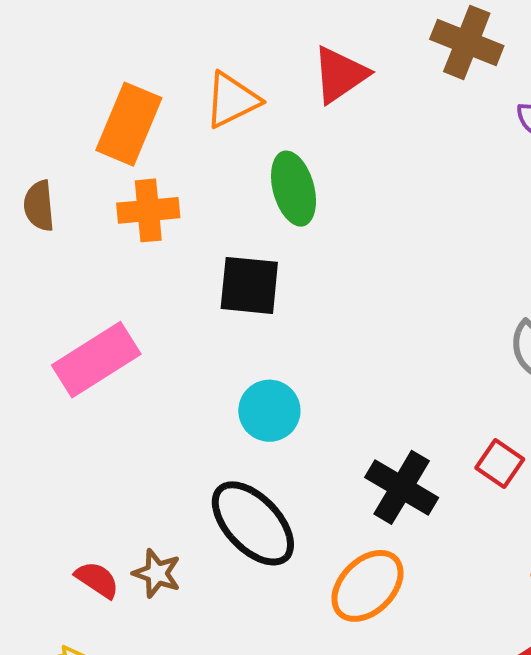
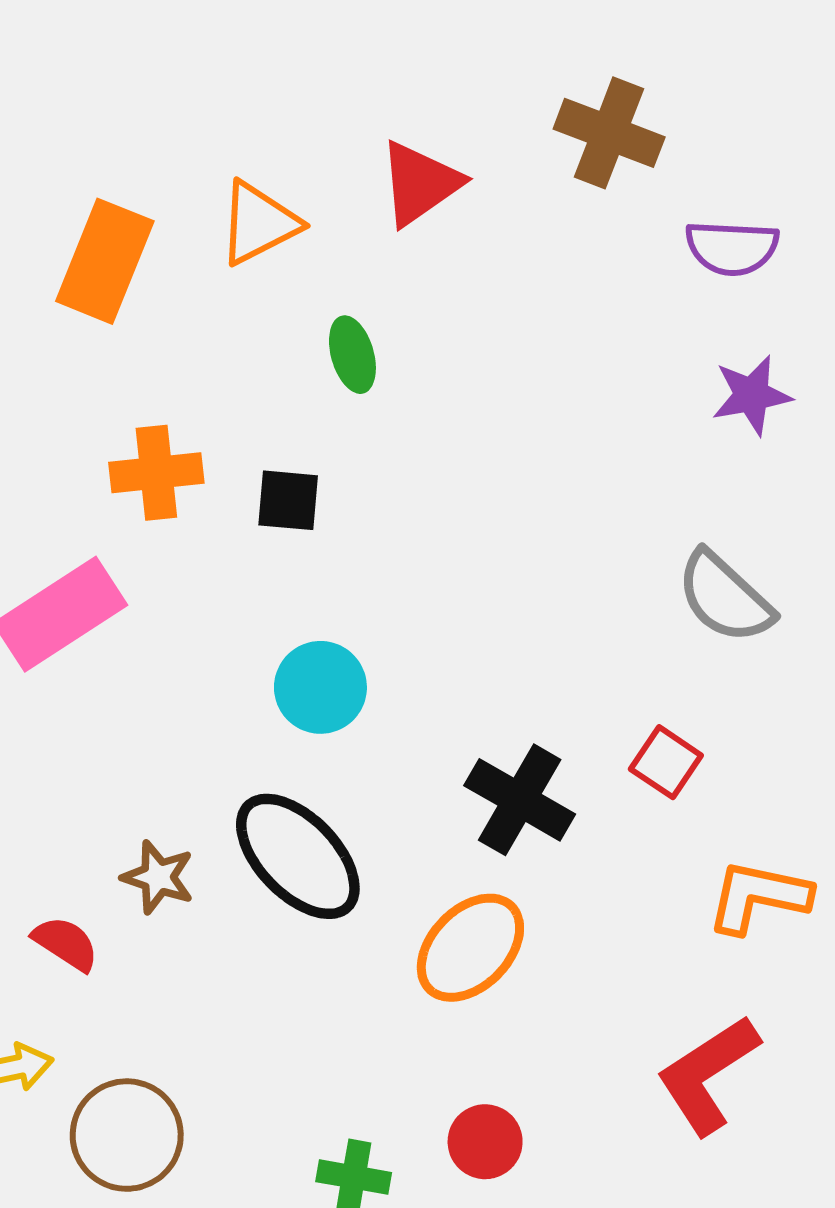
green ellipse: (294, 189) -> (352, 355), size x0.7
orange cross: (148, 210) -> (156, 473), moved
black square: (249, 285) -> (288, 500), size x0.7
brown star: (157, 573) -> (158, 877), moved

